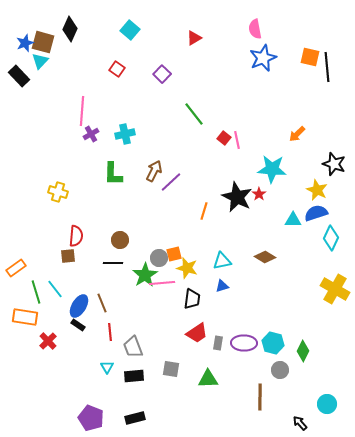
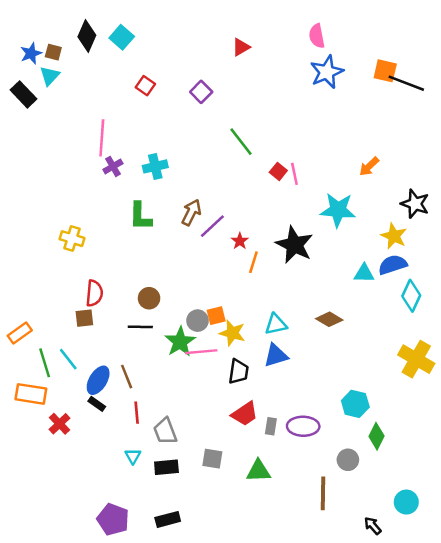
cyan square: (130, 30) -> (122, 37), moved
brown square: (43, 42) -> (53, 52), size x0.6
black line: (327, 67) -> (406, 83), turned -64
red star: (259, 194) -> (240, 241), moved
blue triangle: (222, 286) -> (276, 355), size x1.5
cyan hexagon: (273, 343) -> (355, 404), moved

